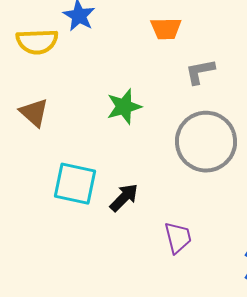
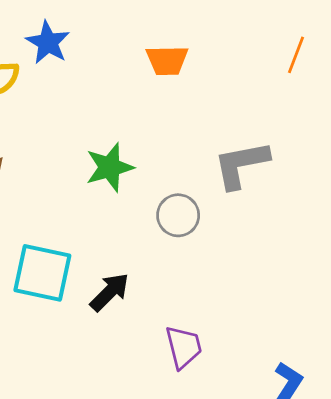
gray L-shape: (200, 72) -> (241, 165), moved, size x1.4
gray circle: (206, 142) -> (178, 215), moved, size x0.5

